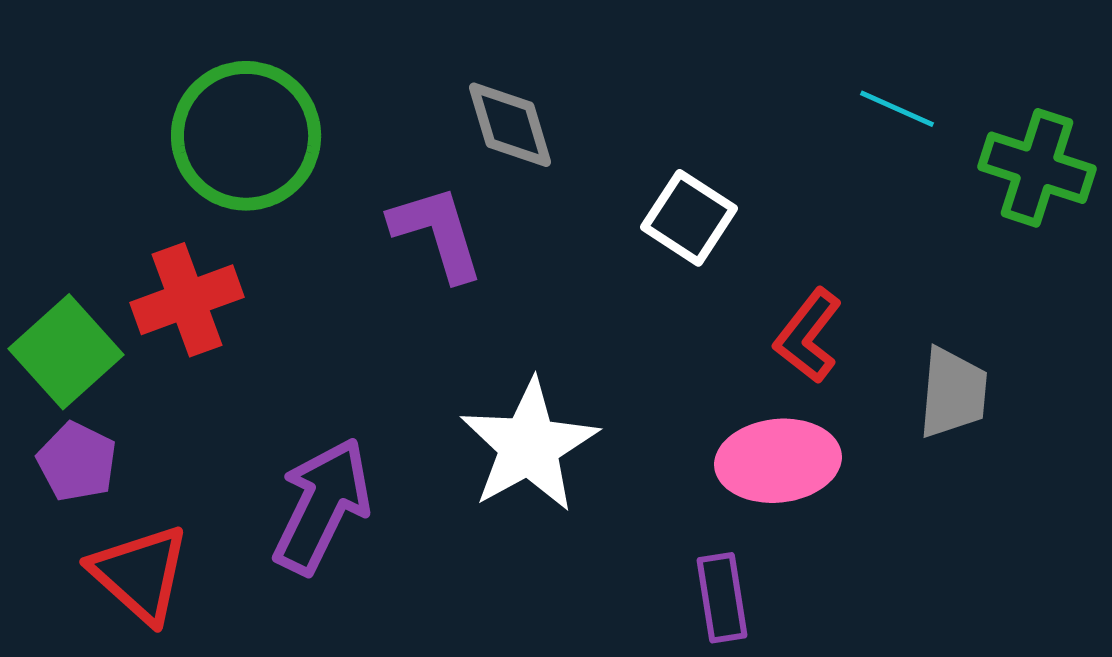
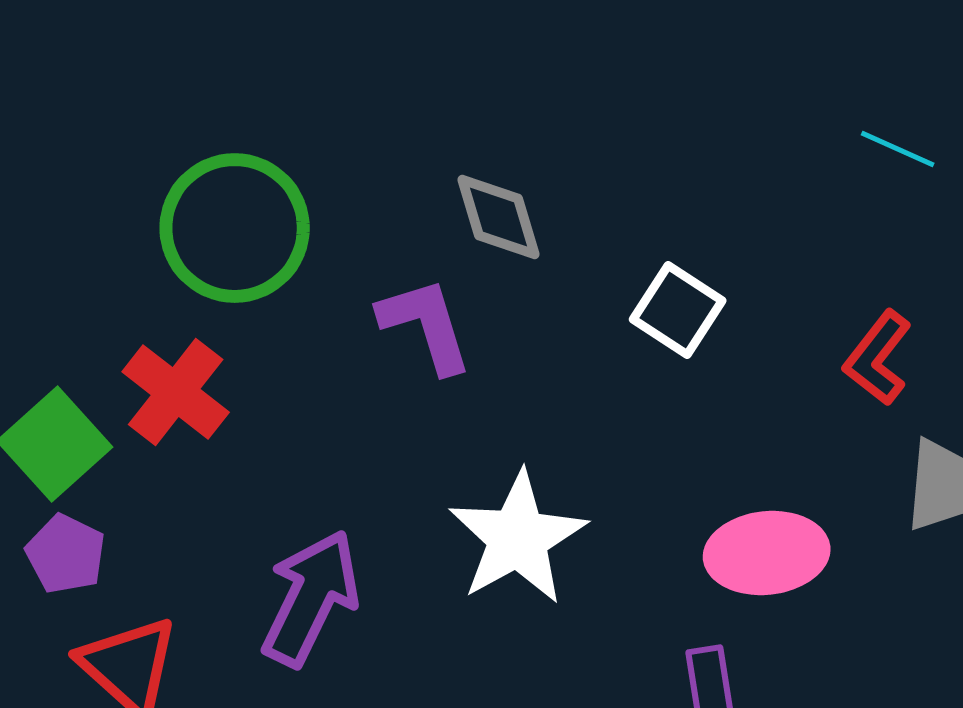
cyan line: (897, 109) -> (898, 149), moved
red cross: (187, 300) -> (176, 392), turned -32
red L-shape: (808, 336) -> (878, 358), moved

